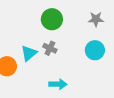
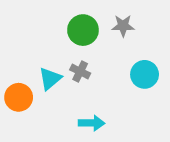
gray star: (96, 19) -> (123, 26), moved

